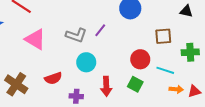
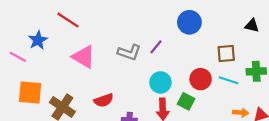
cyan circle: (86, 62) -> (160, 82), moved
cyan line: (165, 70) -> (228, 80), moved
green square: (135, 84) -> (186, 101), moved

